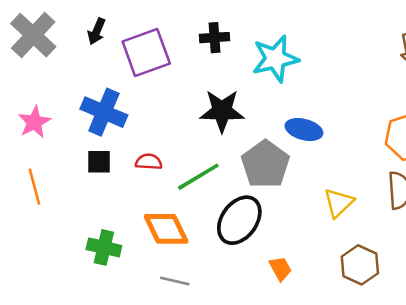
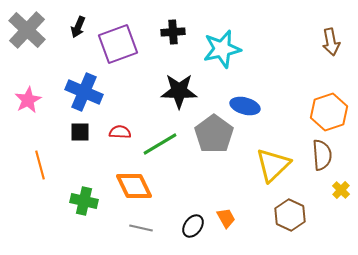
orange line: (34, 187) -> (40, 165), moved
yellow triangle: (339, 203) -> (273, 165), size x1.4
black ellipse: (239, 220) -> (193, 226), moved, size x0.6

